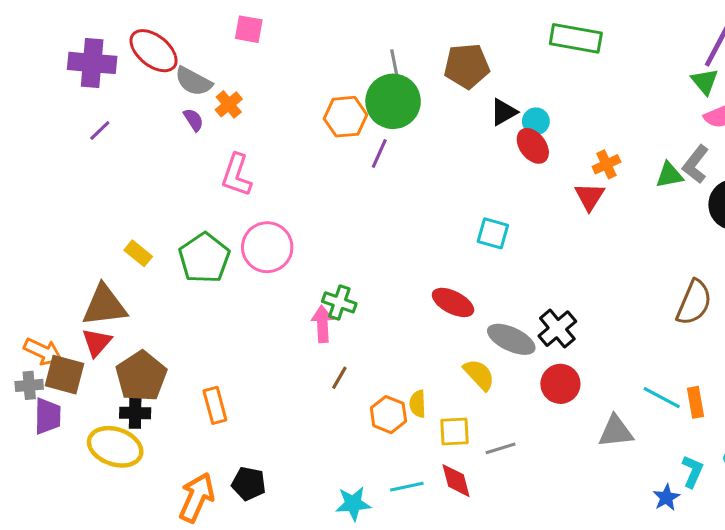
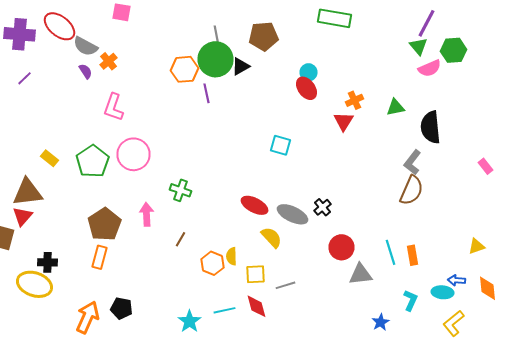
black triangle: (504, 112) -> (240, 66), moved
purple line: (379, 154) -> (206, 93), turned -36
gray L-shape: (696, 164) -> (412, 162), moved
red ellipse: (453, 302) -> (254, 205), moved
pink arrow: (322, 324) -> (146, 214), moved
black cross: (557, 329) -> (322, 207), size x0.7
brown pentagon: (141, 376) -> (104, 224), moved
red circle: (560, 384) -> (342, 247), moved
cyan line: (662, 398) -> (390, 252), turned 45
orange rectangle: (215, 405) -> (100, 257), turned 30
blue star: (666, 497) -> (380, 322), moved
cyan star: (353, 504) -> (190, 321), turned -30

